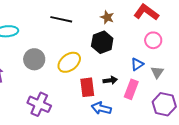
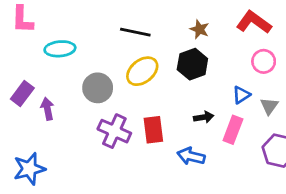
yellow ellipse: (69, 62) -> (142, 71), moved
red rectangle: (87, 87) -> (153, 130), moved
purple cross: (39, 104) -> (114, 131), moved

